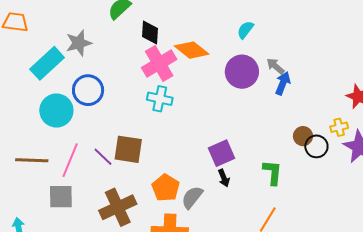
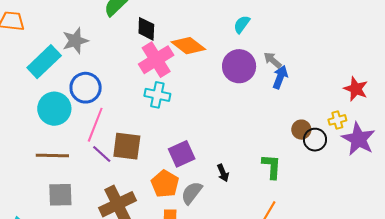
purple square: (222, 153) -> (182, 154), moved
brown line: (32, 160) -> (52, 155), moved
pink line: (70, 160) -> (95, 125), moved

